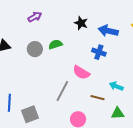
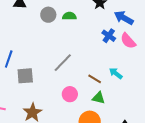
pink semicircle: (81, 72) -> (128, 41), moved
green triangle: (118, 113) -> (99, 98), moved

